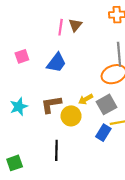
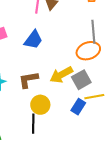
yellow arrow: (86, 99) -> (61, 75), size x1.6
yellow circle: (71, 116) -> (40, 105), moved

